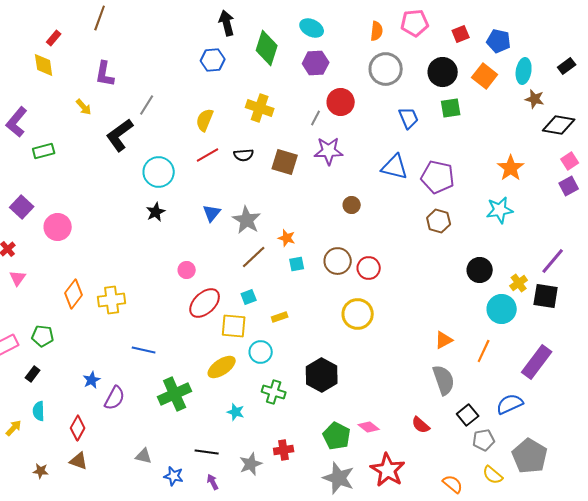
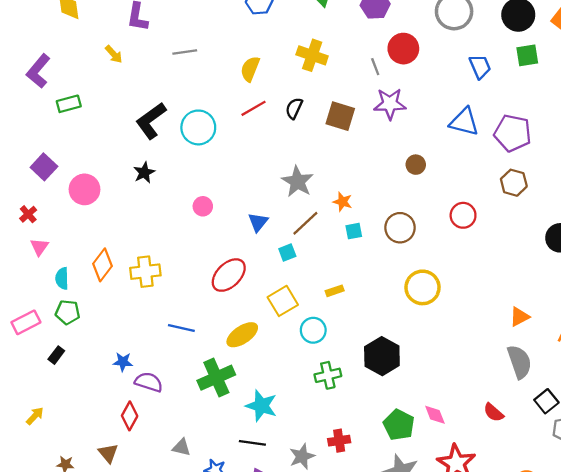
gray line: (147, 105) -> (185, 52), turned 50
gray line: (316, 118) -> (375, 67), turned -49
black L-shape: (120, 135) -> (151, 121), moved
black semicircle: (244, 155) -> (294, 108), turned 120
black star: (156, 212) -> (144, 172), moved
blue triangle: (212, 213) -> (258, 222), moved
red circle: (369, 268) -> (463, 215), moved
pink circle: (187, 270) -> (203, 206), moved
cyan square: (249, 297) -> (287, 252), moved
red ellipse: (205, 303) -> (229, 275), moved
yellow square: (234, 326) -> (283, 301), turned -36
yellow ellipse: (222, 367) -> (242, 335), moved
blue star: (92, 380) -> (123, 362), turned 30
green cross: (274, 392) -> (328, 375), turned -30
purple semicircle: (115, 398) -> (149, 382), turned -100
cyan semicircle: (39, 411) -> (62, 278), moved
cyan star: (236, 412) -> (261, 406), moved, size x1.6
pink diamond: (369, 427) -> (435, 415), turned 30
red diamond: (78, 428) -> (130, 416), moved
brown triangle: (79, 461) -> (108, 453), turned 30

